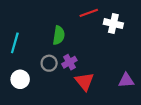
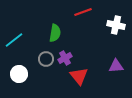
white cross: (113, 24) -> (116, 25), moved
cyan line: (15, 43) -> (14, 40), turned 36
purple triangle: (126, 80) -> (116, 66), moved

